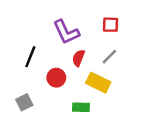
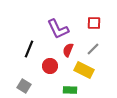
gray square: (24, 102) -> (24, 86), turned -32

